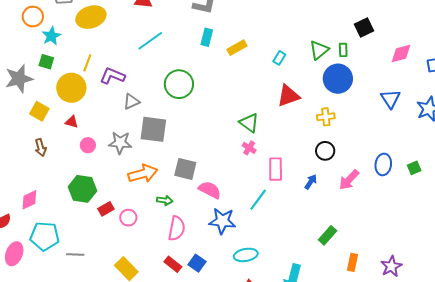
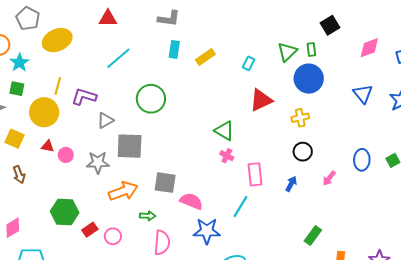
pink circle: (88, 145) -> (66, 155), moved
pink arrow: (349, 180) -> (329, 178), size x0.7

